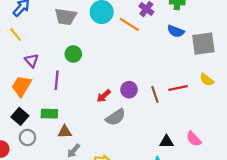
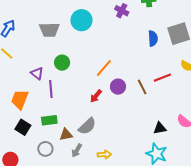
orange line: (129, 24) -> (104, 68), moved, turned -72
blue semicircle: (176, 31) -> (153, 38), moved, turned -105
purple triangle: (32, 60) -> (37, 73), moved
gray semicircle: (116, 117) -> (87, 126), moved
gray circle: (27, 137) -> (45, 149), moved

